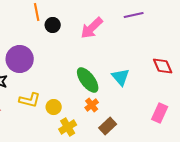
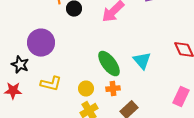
orange cross: (92, 105) -> (113, 89), turned 32
yellow circle: (54, 107) -> (86, 89), moved

